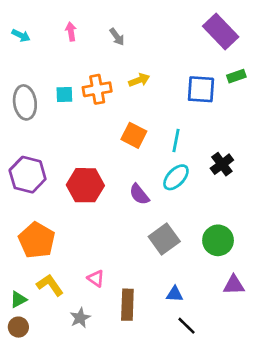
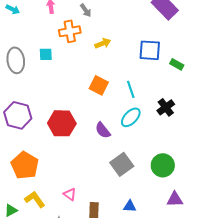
green rectangle: (236, 76) -> (177, 64), moved, turned 48
orange cross: (97, 89) -> (70, 31), moved
cyan line: (176, 141) -> (131, 89), turned -30

